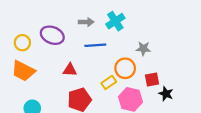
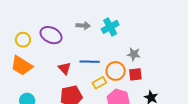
blue line: (95, 45) -> (90, 62), moved
red triangle: (70, 70) -> (65, 68), turned 40
red square: (152, 79) -> (135, 74), moved

